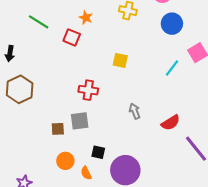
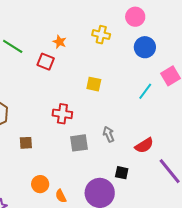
gray square: (80, 121) -> (79, 143), moved
brown square: (58, 129) -> (26, 143), moved
black square: (98, 152) -> (122, 173), moved

